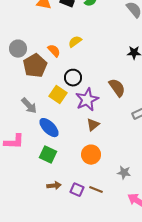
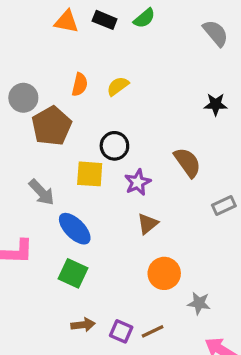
orange semicircle: (54, 51) -> (80, 85), moved, turned 56
yellow square: (58, 95) -> (90, 174), turned -30
purple star: (87, 100) -> (138, 182), size x0.7
orange circle: (91, 155) -> (164, 273), moved
brown line: (96, 190) -> (153, 331), turned -48

